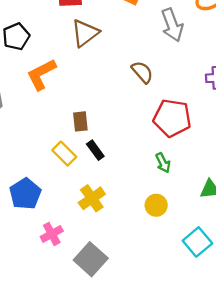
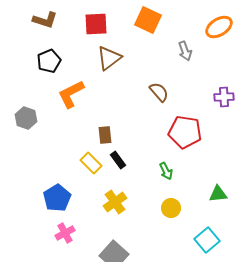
gray arrow: (172, 25) -> (185, 51), size x0.7
green arrow: (163, 163) -> (166, 171), moved
pink cross: (52, 234) -> (65, 233), moved

